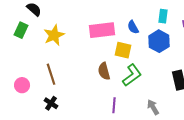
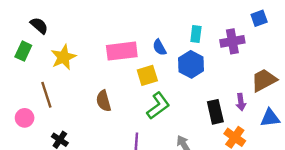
yellow square: (123, 50) -> (147, 75), turned -30
brown semicircle: (104, 71) -> (104, 101), moved
brown line: (51, 74) -> (46, 95), moved

